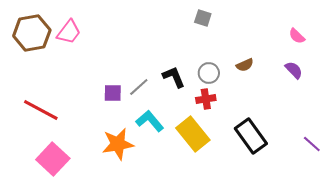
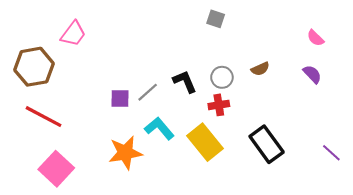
brown hexagon: (32, 33) -> (34, 67), moved

